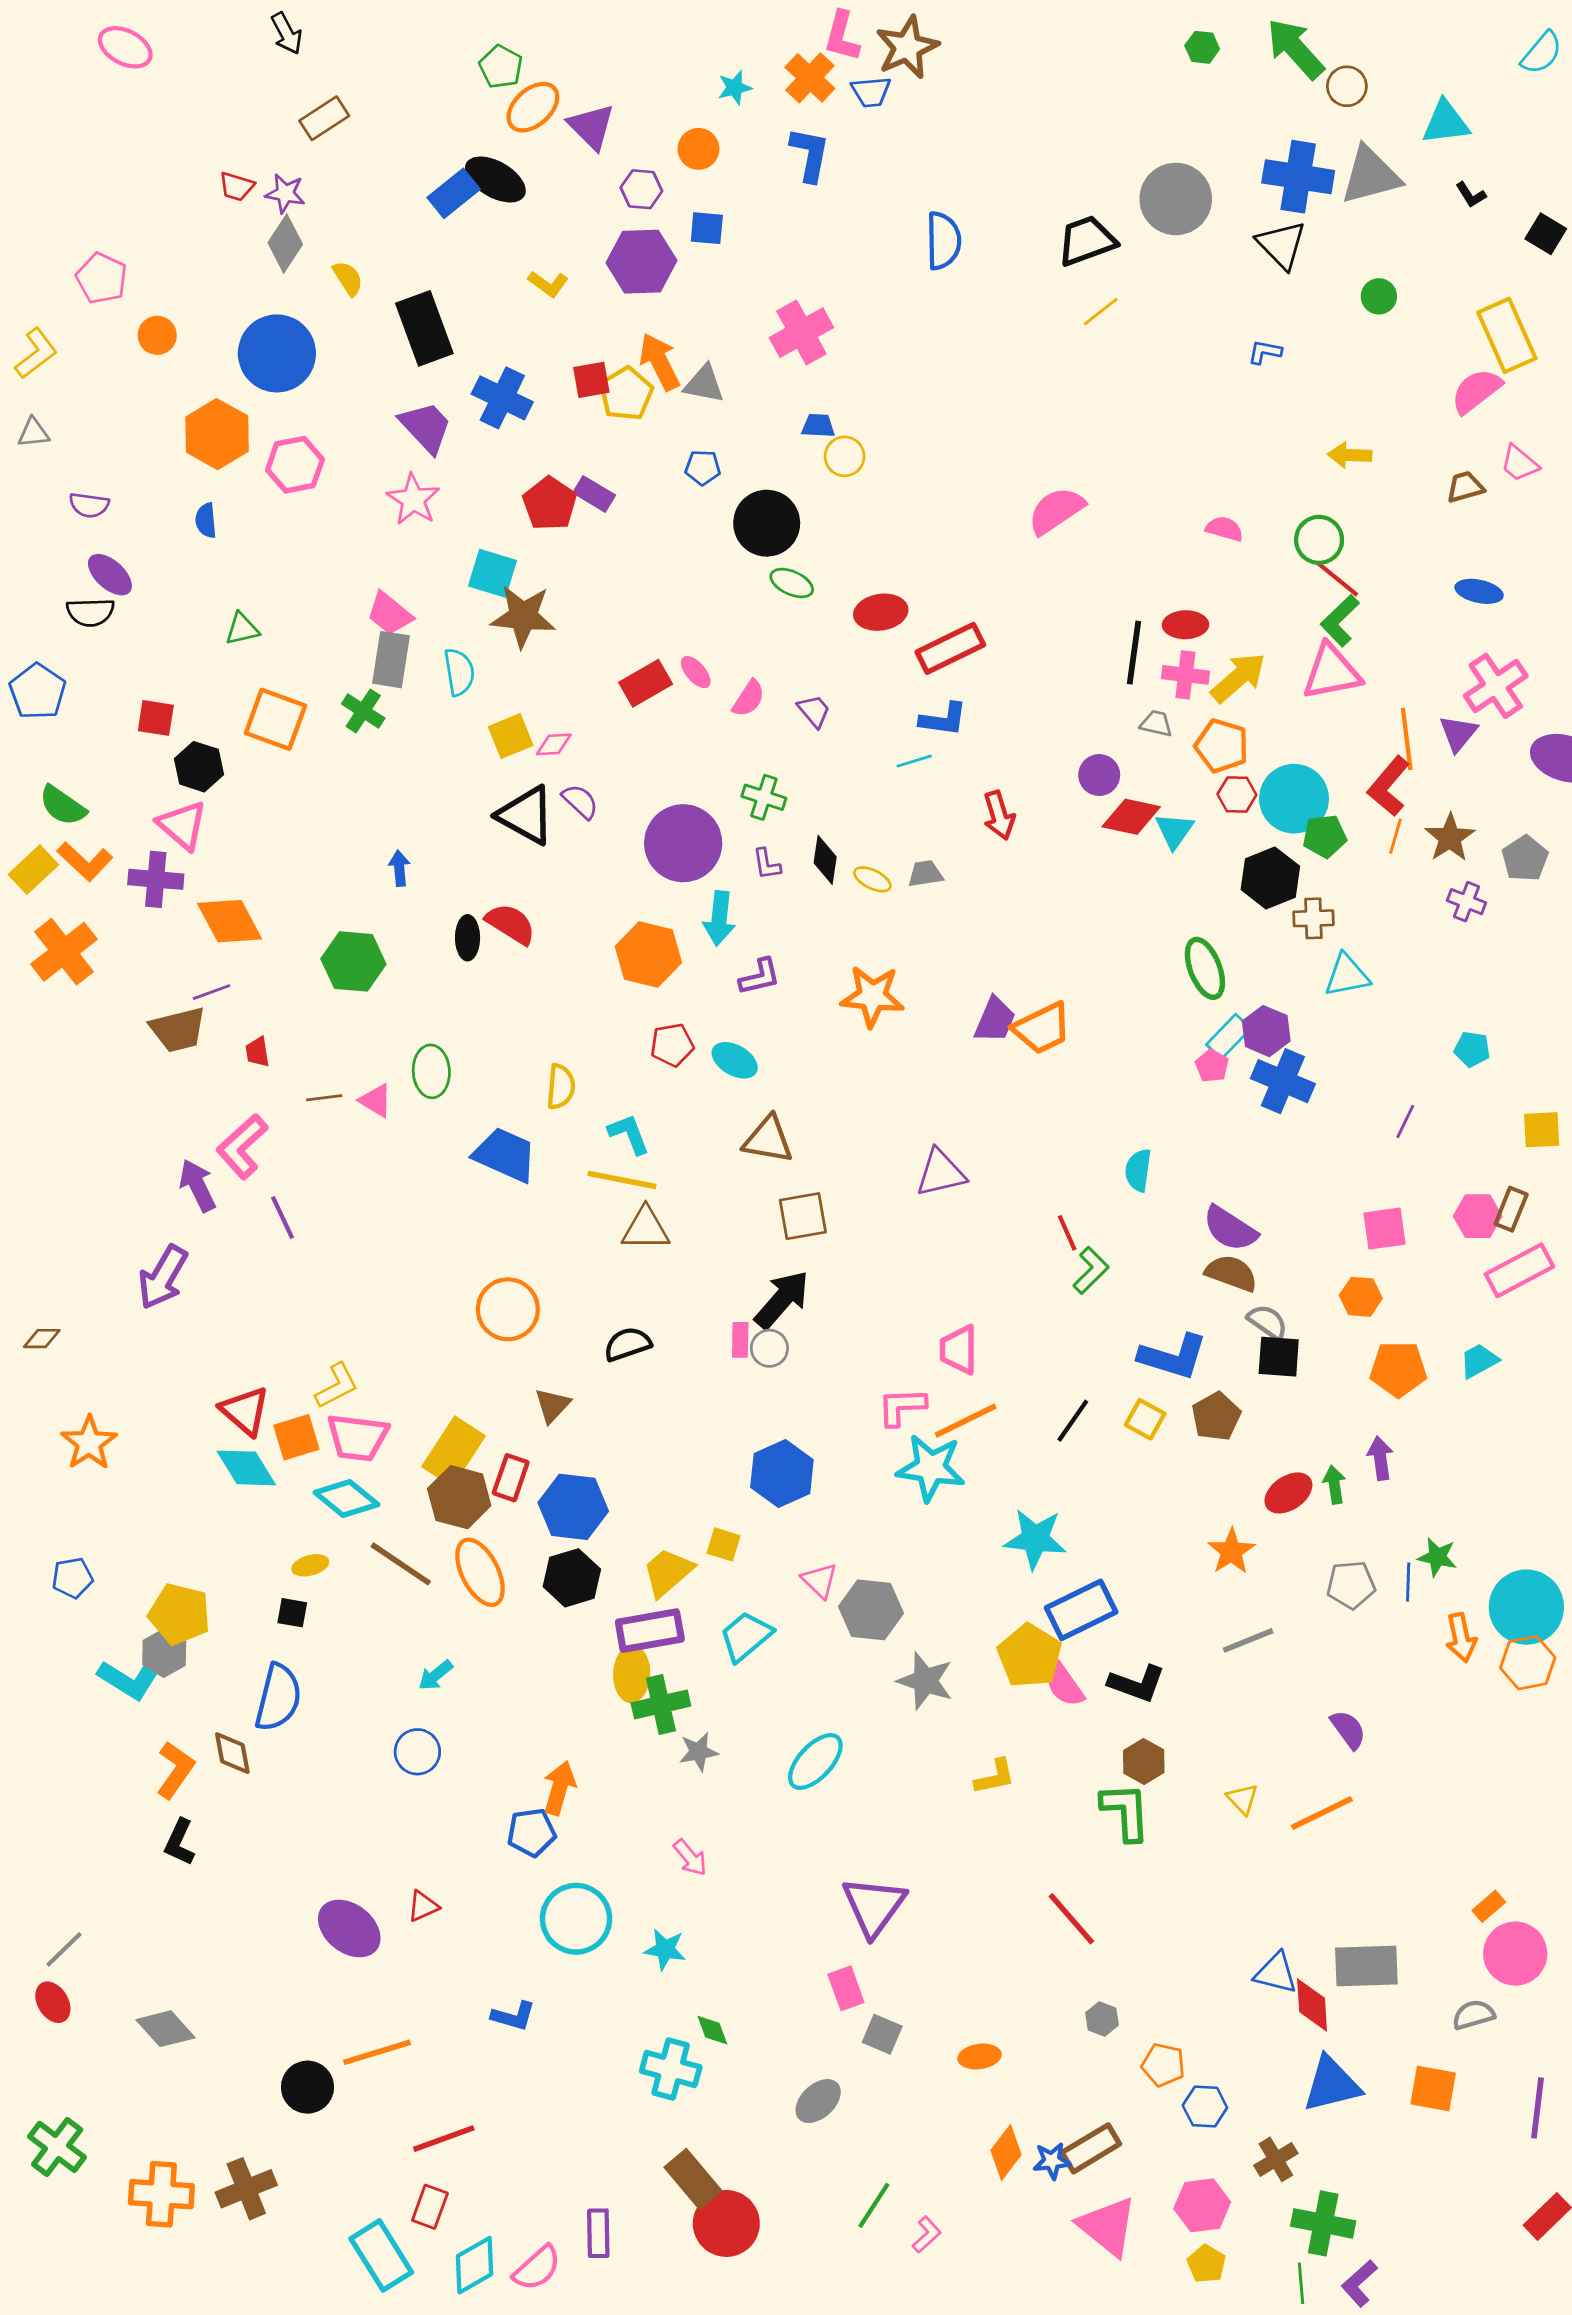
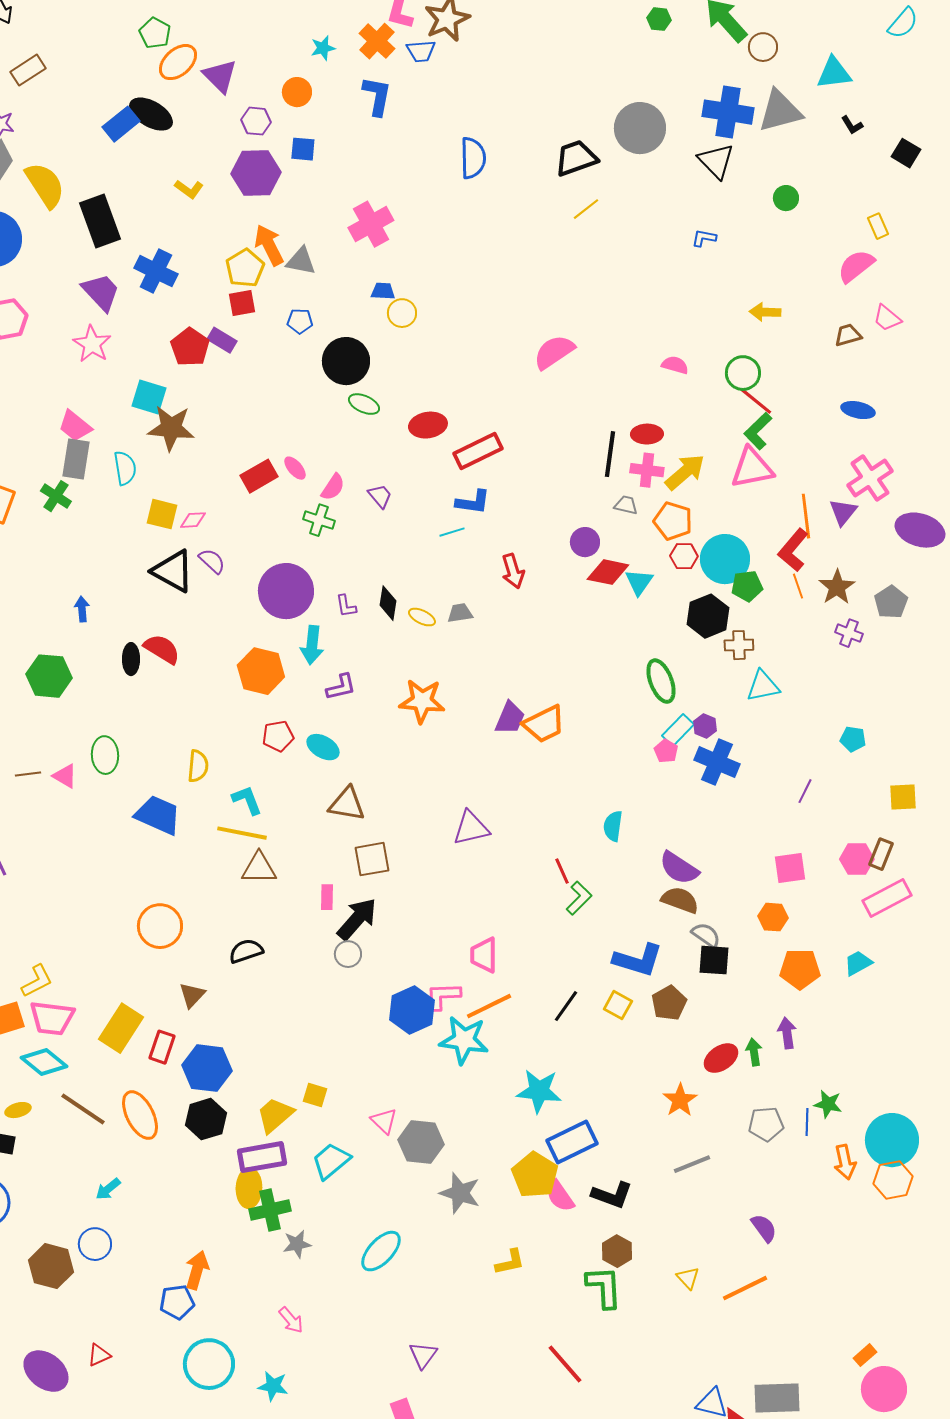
yellow semicircle: (348, 278) -> (45, 185), size x1.8
yellow rectangle: (1507, 335) -> (878, 226), size x0.5
red square: (591, 380) -> (242, 303), moved
yellow square: (511, 736) -> (162, 514), turned 36
green cross: (764, 797) -> (319, 520), moved
orange line: (1396, 836) -> (798, 586), turned -35
purple hexagon: (1266, 1031) -> (705, 726), size x0.7
pink rectangle: (740, 1340) -> (327, 897), moved
blue hexagon: (782, 1473) -> (412, 1010), moved
brown hexagon: (459, 1497) -> (51, 1266), moved
purple triangle: (874, 1906) -> (423, 1355), size x0.6

